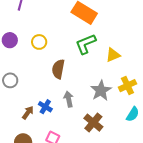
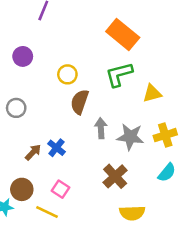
yellow circle: (39, 42) -> (67, 74), moved
gray star: (101, 91) -> (130, 137), turned 30
gray arrow: (69, 99) -> (101, 128), moved

